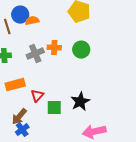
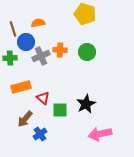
blue circle: (20, 15) -> (26, 42), moved
red triangle: (37, 96) -> (43, 98), turned -32
blue cross: (22, 130) -> (40, 134), moved

